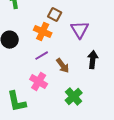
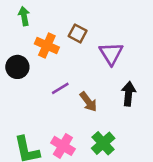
orange cross: (43, 32) -> (47, 46), moved
pink cross: (39, 82) -> (63, 146), moved

